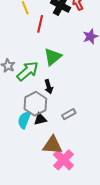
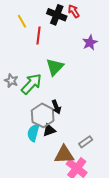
black arrow: (49, 87) -> (56, 107), moved
gray rectangle: (69, 114) -> (86, 142), moved

